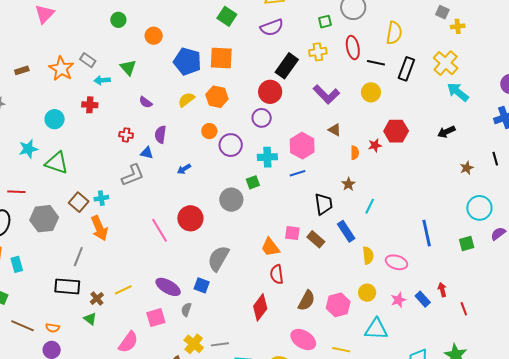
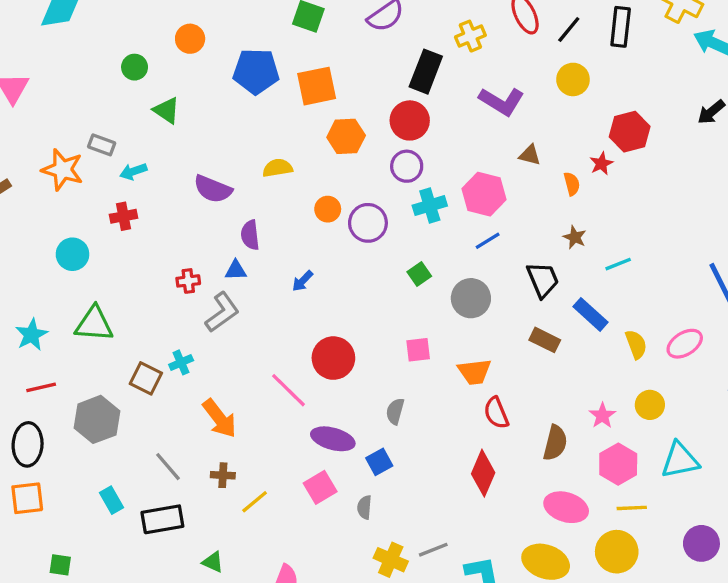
orange circle: (154, 36) -> (190, 39), moved
blue pentagon: (187, 61) -> (256, 71), moved
black line: (376, 63) -> (569, 30), turned -48
green triangle: (128, 68) -> (167, 110), moved
orange hexagon: (217, 97) -> (346, 136), moved
yellow semicircle: (186, 100) -> (277, 168), turned 42
purple semicircle: (146, 102) -> (213, 189), size x1.6
red cross: (126, 135) -> (188, 281), moved
cyan star: (28, 149) -> (32, 335), moved
cyan cross: (267, 157) -> (430, 206), moved
gray circle: (231, 200) -> (471, 298), moved
cyan line: (370, 206) -> (618, 264), turned 56
orange arrow: (99, 228) -> (220, 418), moved
pink square: (292, 233) -> (418, 350), moved
orange trapezoid: (270, 247) -> (475, 372), turned -45
gray line: (78, 257) -> (168, 467), turned -48
gray semicircle: (218, 258) -> (395, 411), size x0.6
pink ellipse: (396, 262) -> (685, 344), turned -35
cyan rectangle: (17, 264) -> (111, 500), moved
blue square: (202, 285) -> (379, 462), turned -35
purple ellipse: (168, 287) -> (333, 439), moved
brown cross: (97, 298) -> (223, 475), moved, turned -32
pink star: (398, 300) -> (602, 416), moved
pink hexagon: (338, 305) -> (618, 464), moved
pink square: (156, 318) -> (320, 487), moved

